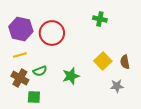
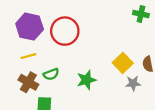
green cross: (100, 19) -> (141, 14), moved
gray star: (117, 86) -> (133, 83), moved

